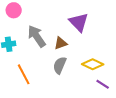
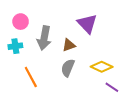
pink circle: (14, 10) -> (21, 22), moved
gray arrow: (37, 36) -> (44, 38), turned -135

